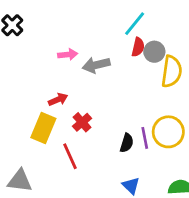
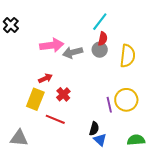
gray circle: (154, 52) -> (100, 50), moved
pink arrow: (68, 54) -> (52, 45), size x1.6
black semicircle: (127, 143) -> (94, 129), moved
red line: (70, 156) -> (55, 119), turned -42

